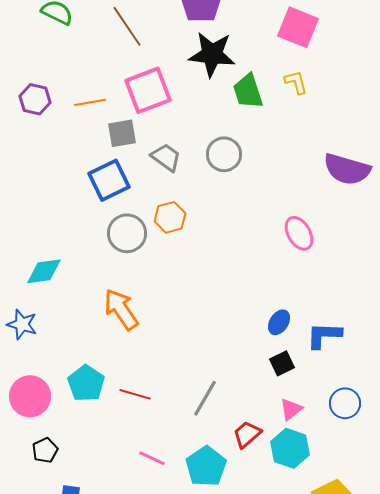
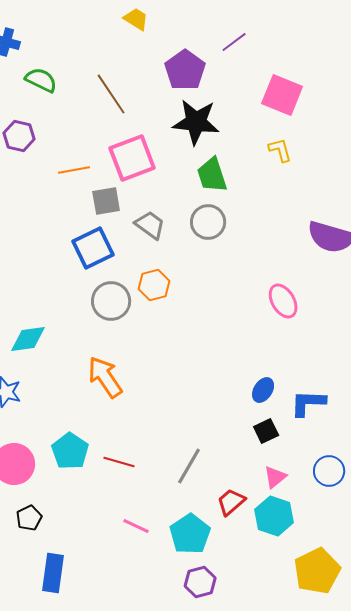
green trapezoid: (248, 91) -> (212, 175), moved
purple hexagon: (35, 99) -> (19, 136), moved

